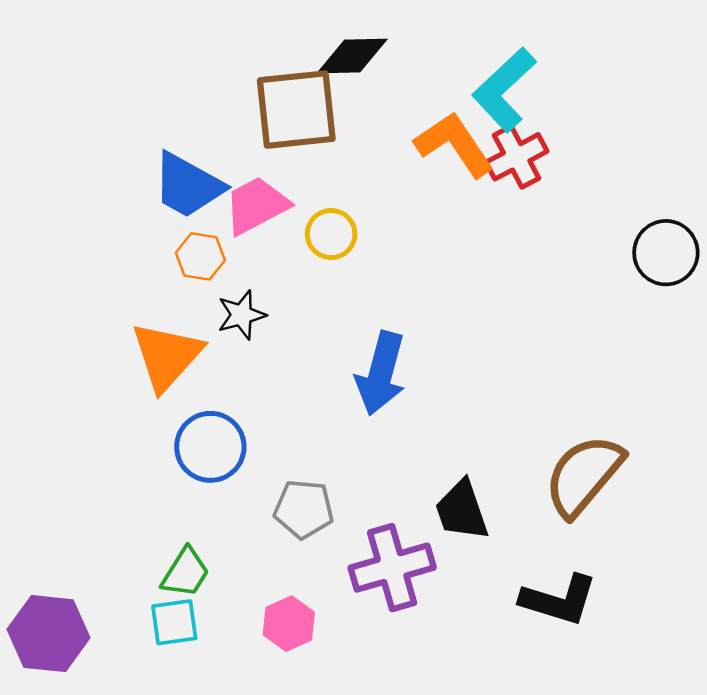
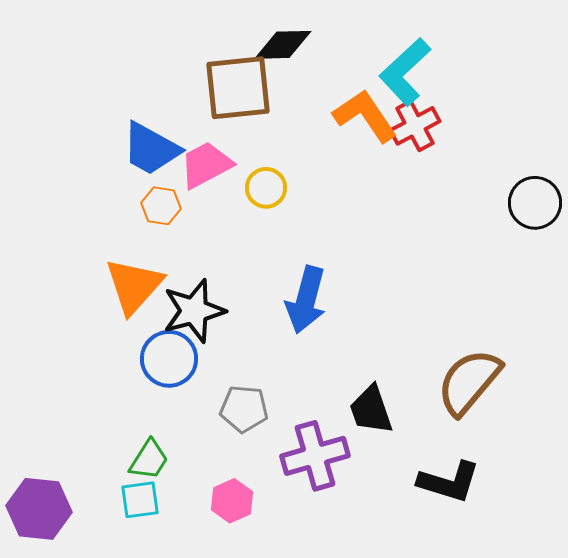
black star: (241, 315) -> (194, 311), moved, size x1.6

